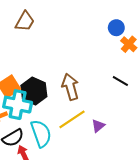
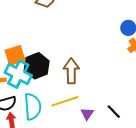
black line: (120, 81) -> (114, 112), moved
purple triangle: (98, 126) -> (87, 114), turned -32

